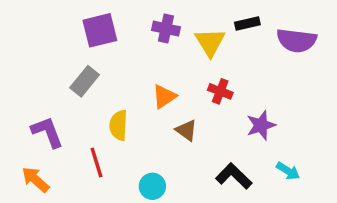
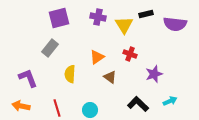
red line: (96, 163) -> (57, 108), moved
cyan arrow: (288, 171) -> (170, 101), turned -56
orange arrow: (35, 180) -> (21, 106), turned -30

